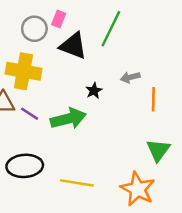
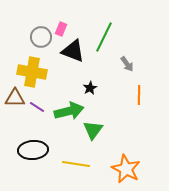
gray arrow: (130, 77) -> (127, 64), moved, turned -112
green triangle: (158, 150) -> (93, 130), moved

